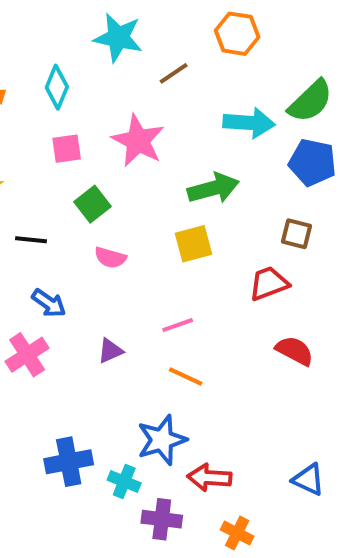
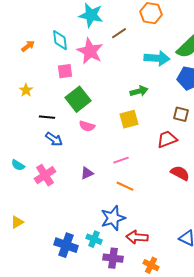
cyan diamond: (57, 87) -> (60, 40), turned -30
pink star: (138, 141) -> (90, 51), moved
green arrow: (213, 188) -> (139, 91), size x0.7
green square: (92, 204) -> (78, 99), size x1.4
blue arrow: (49, 303) -> (54, 139), moved
blue cross: (69, 462) -> (66, 245), moved, turned 30

